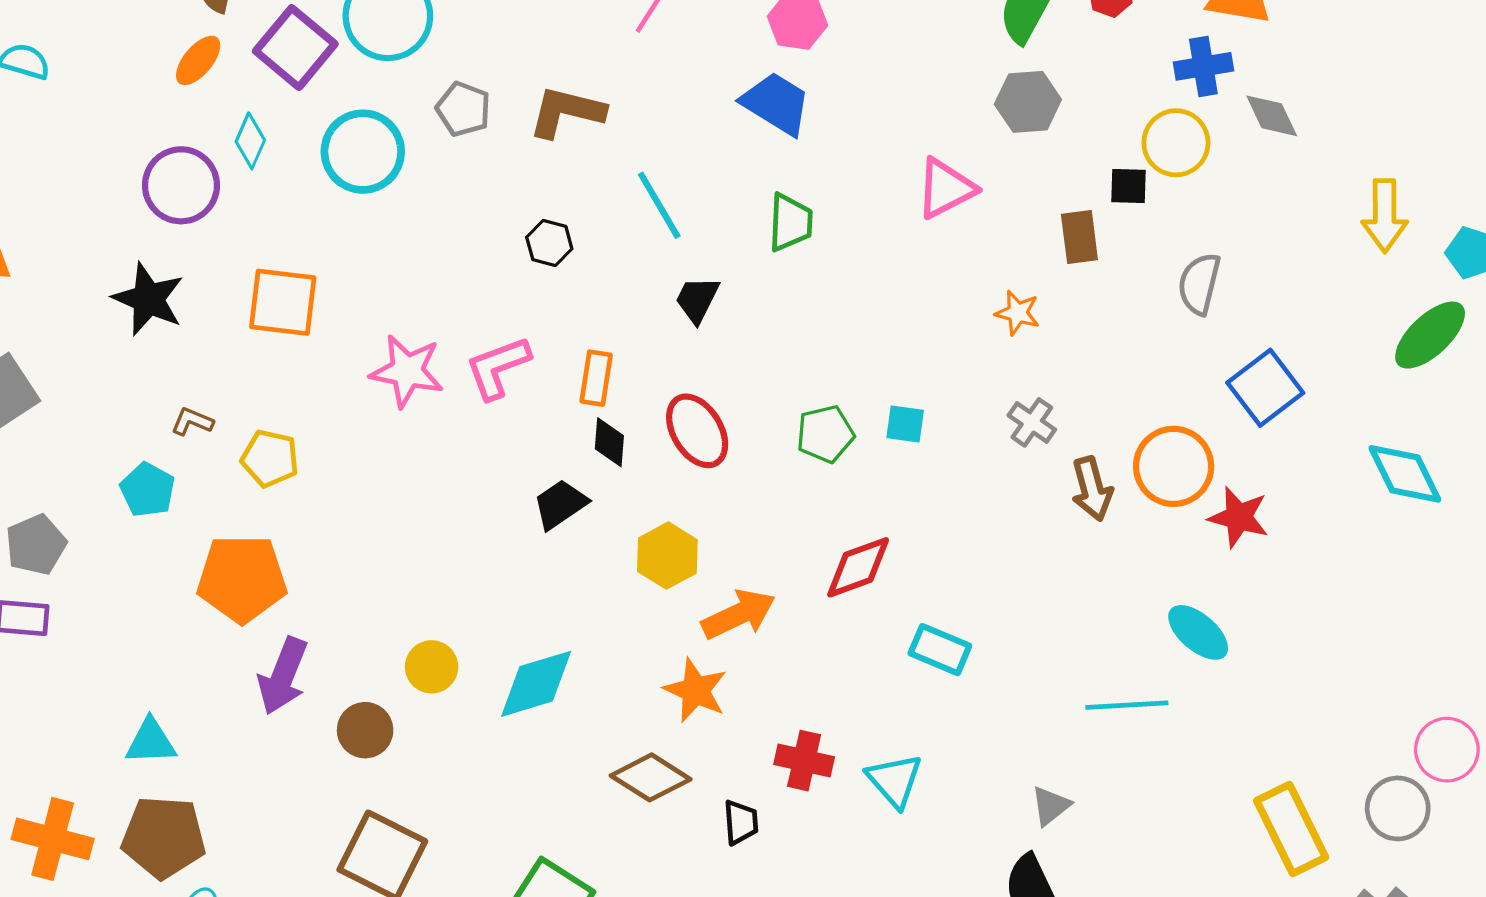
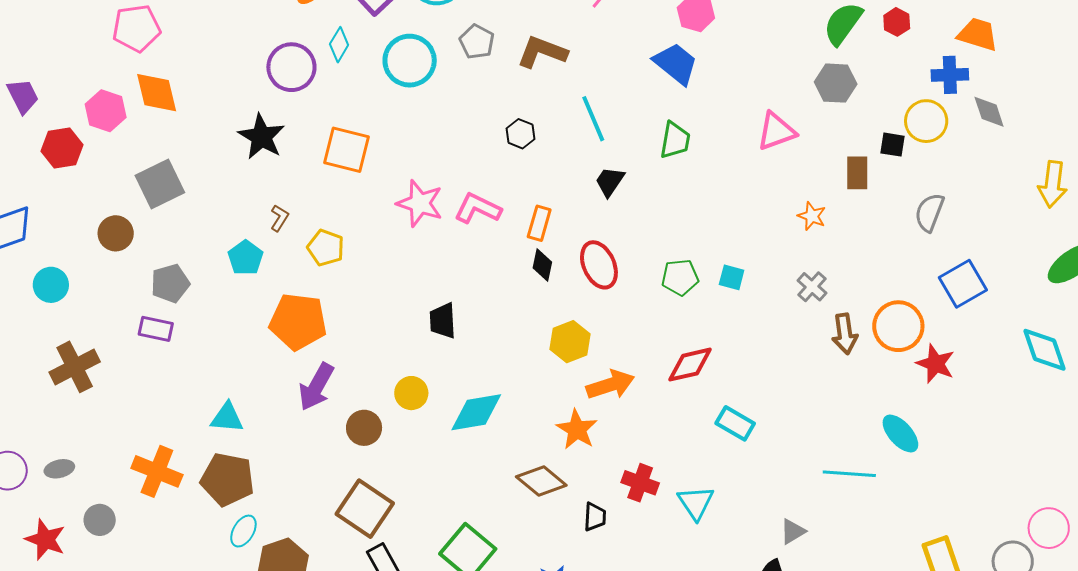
pink L-shape: (498, 367) -> (478, 208), turned 39
brown L-shape: (192, 422) -> (279, 218), turned 92
black trapezoid: (560, 504) -> (443, 321), moved, turned -66

